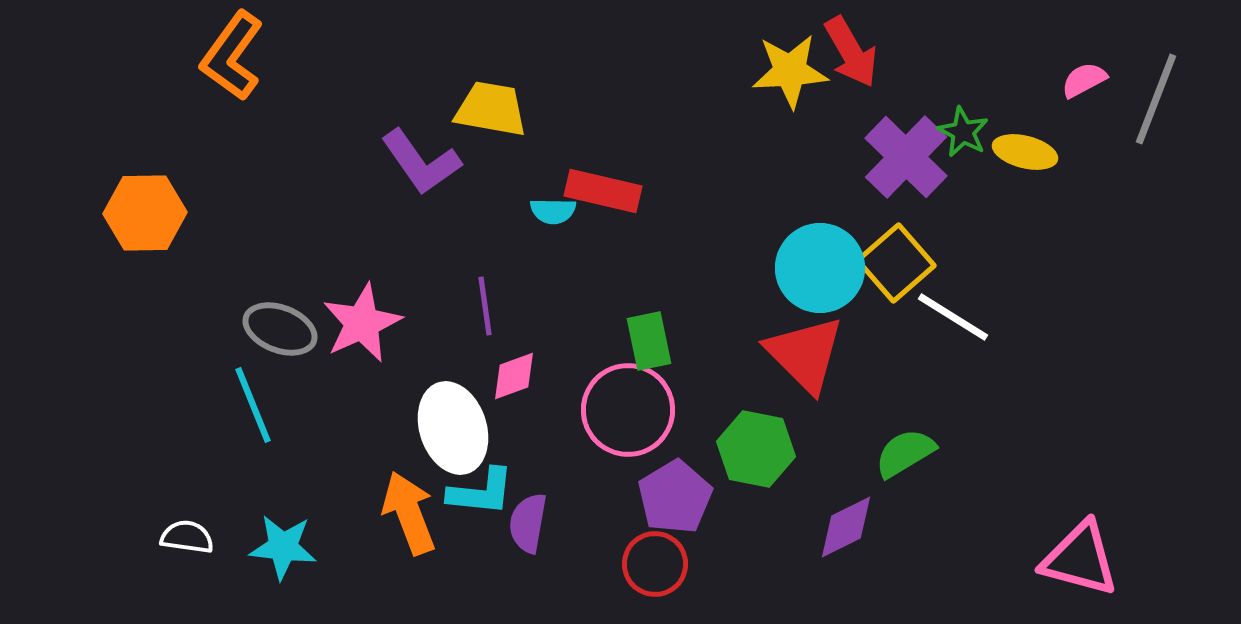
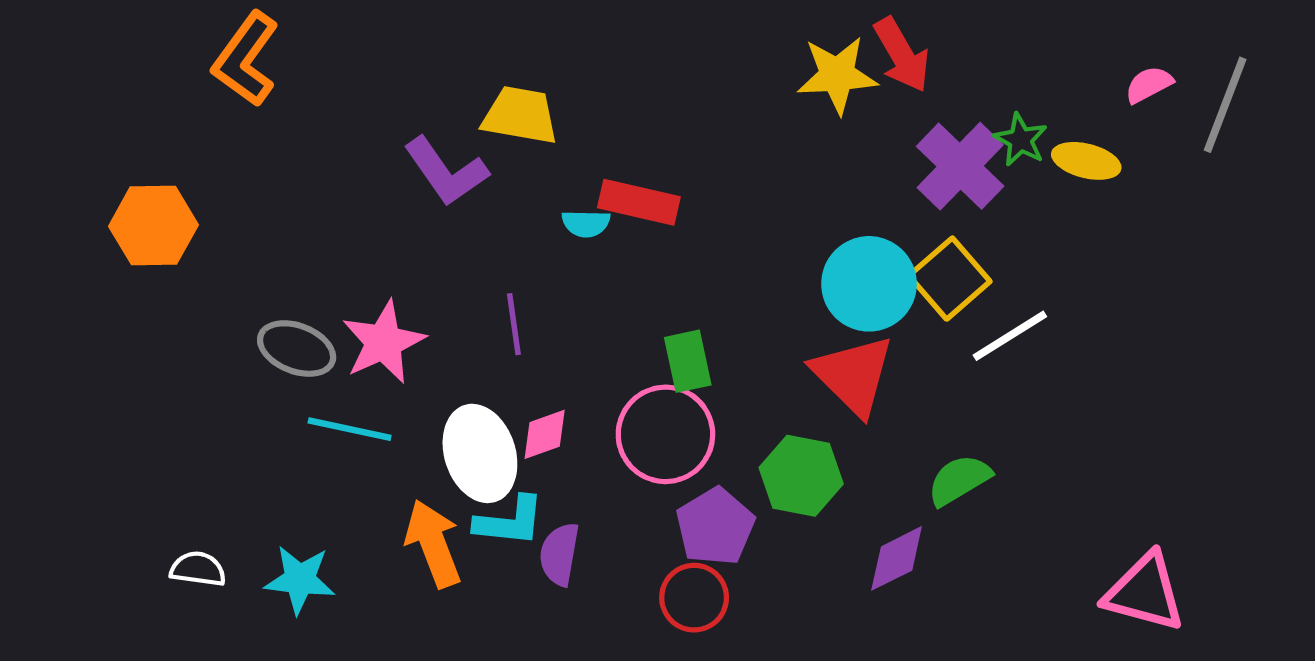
white line: (953, 317) -> (1010, 336), turned -64
pink diamond: (514, 376) -> (545, 434), moved
cyan line: (253, 405) -> (350, 429), moved, turned -56

